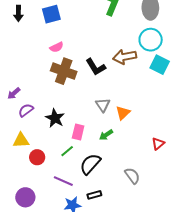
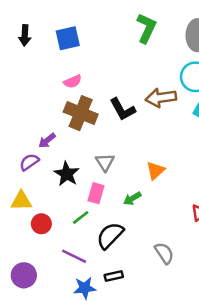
purple arrow: (14, 93) -> (47, 141), moved
gray triangle: (103, 105) -> (105, 162), moved

